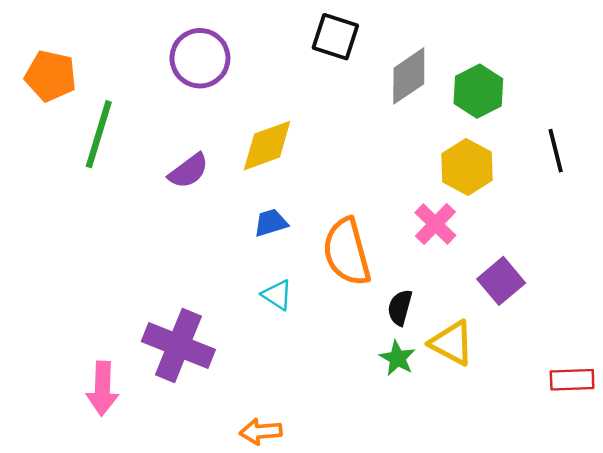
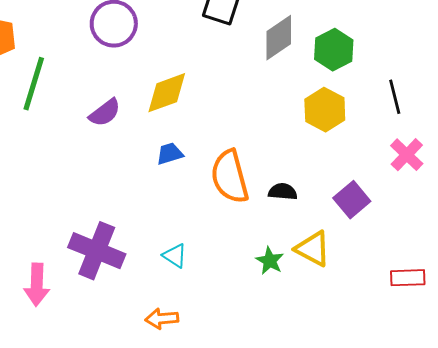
pink cross: (435, 224) -> (407, 155), moved
cyan triangle: (277, 295) -> (175, 256), moved
black semicircle: (400, 308) -> (283, 192), moved, turned 80

